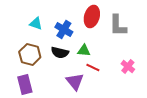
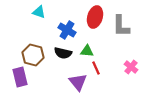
cyan triangle: (36, 24) -> (39, 12), moved
red line: (93, 68) -> (96, 68), turned 40
purple rectangle: (25, 84) -> (20, 77), moved

